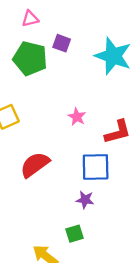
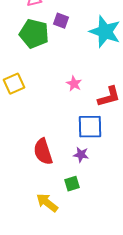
red semicircle: (35, 165) -> (43, 152), moved, turned -72

